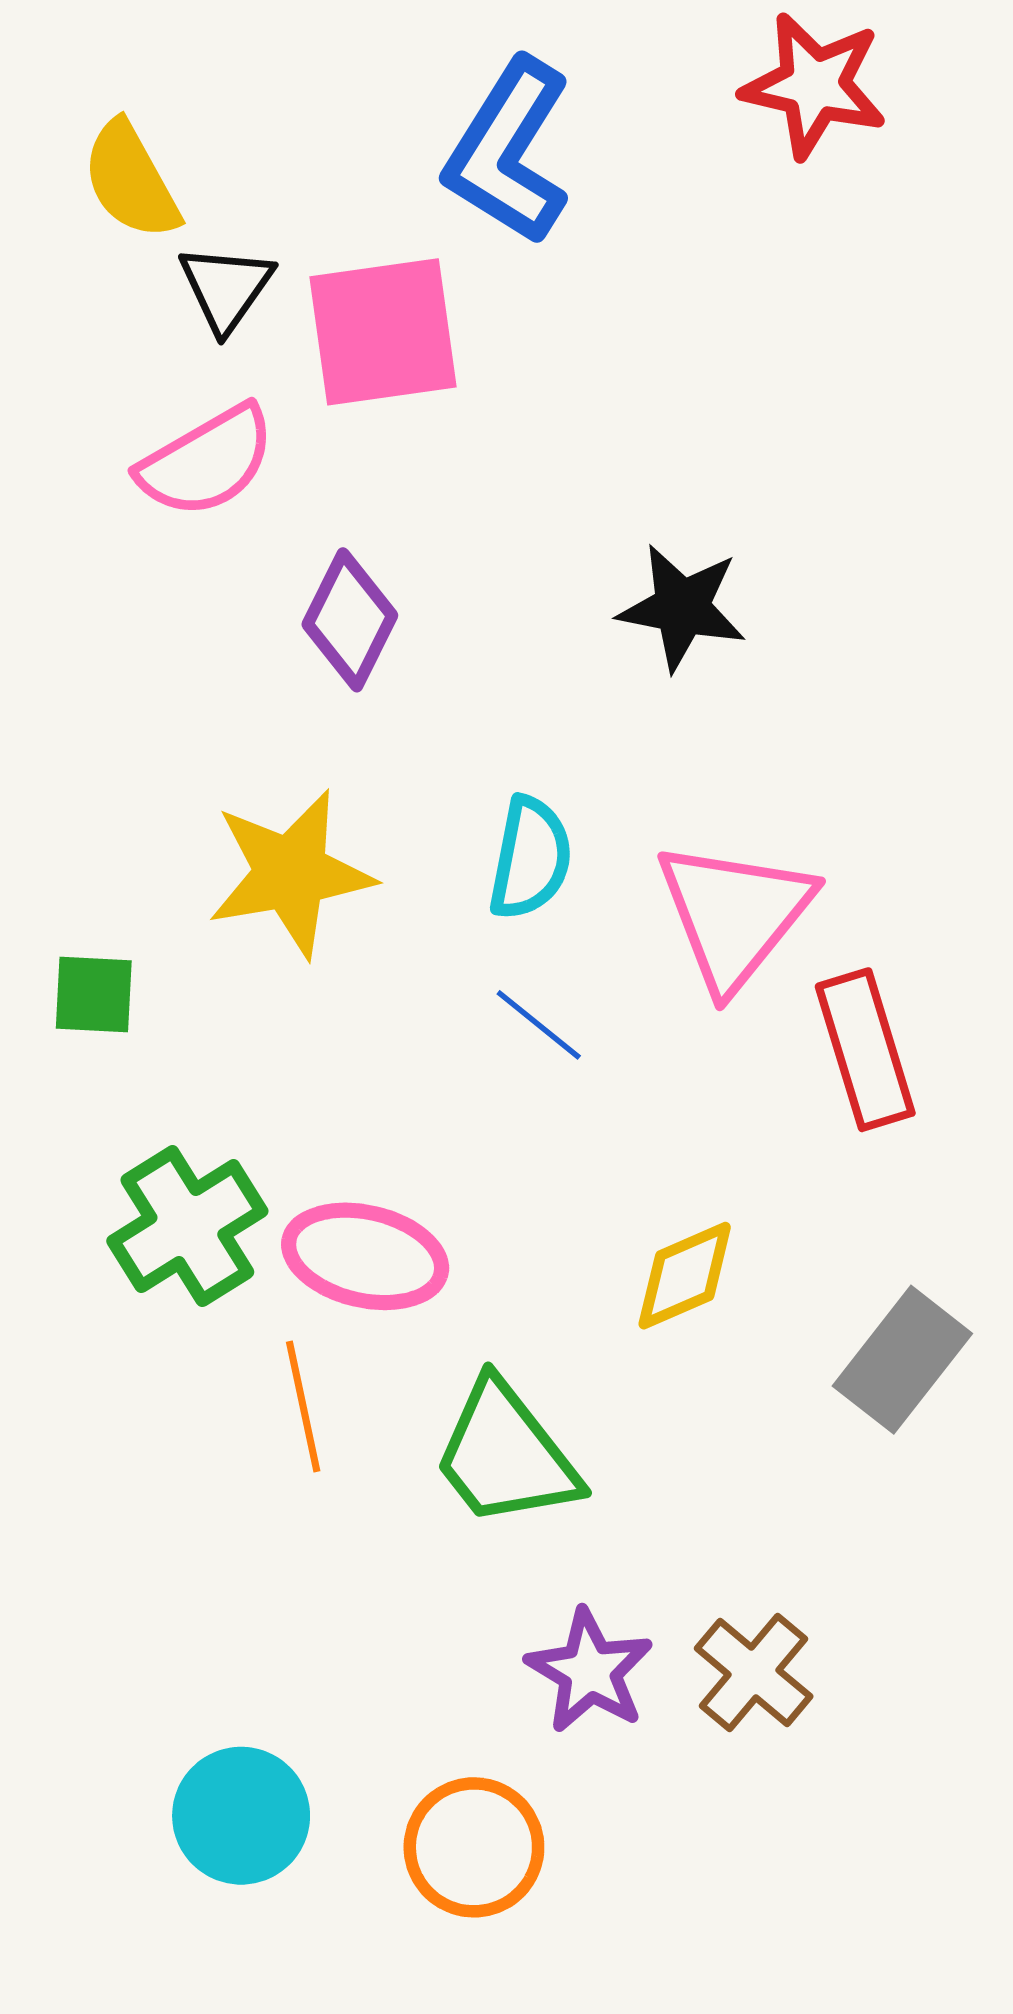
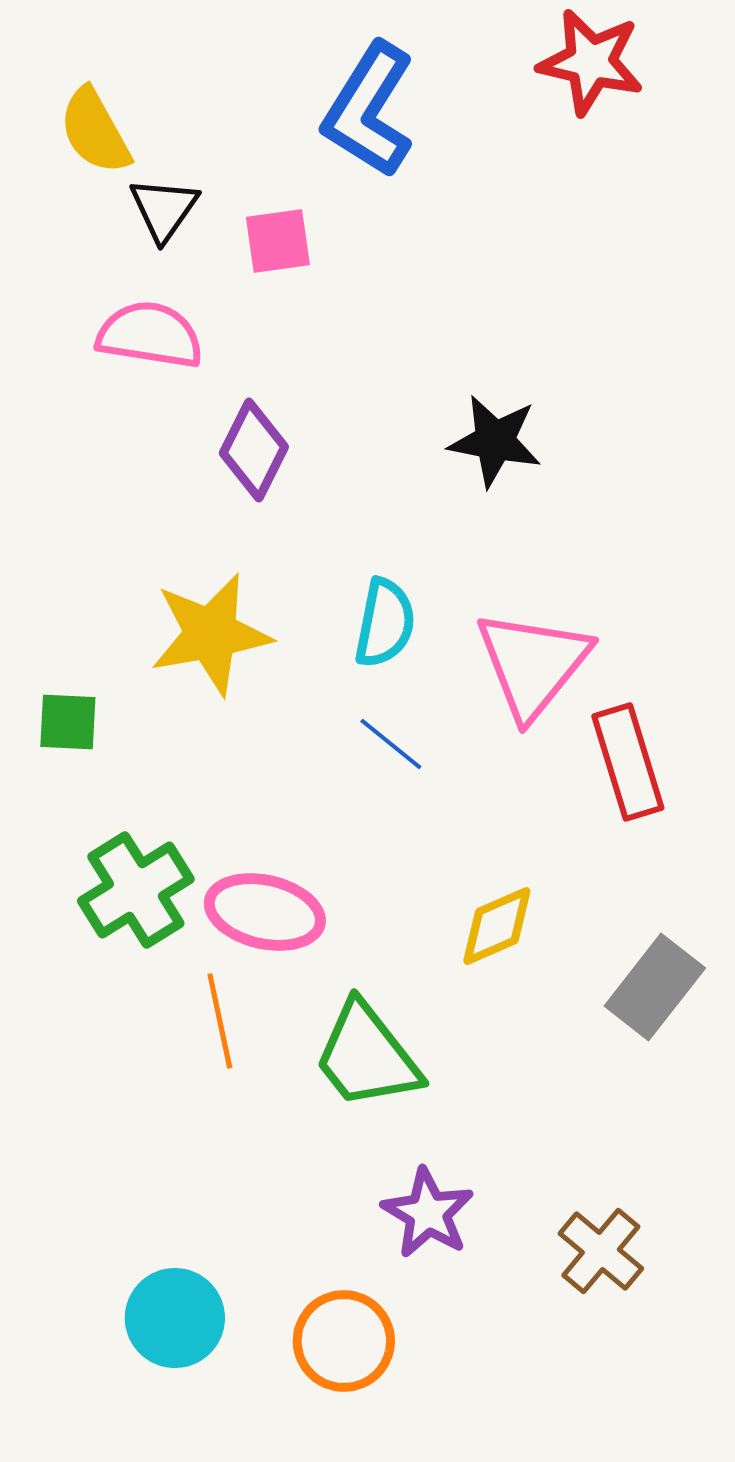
pink square: (383, 332) -> (278, 241), size x0.6
pink semicircle: (207, 461) -> (150, 335), turned -141
brown cross: (754, 1672) -> (601, 1251), moved

